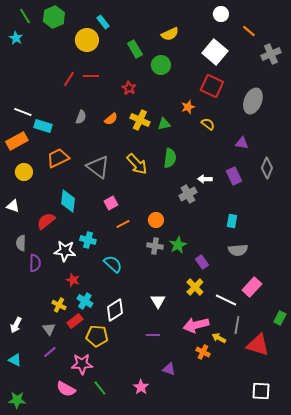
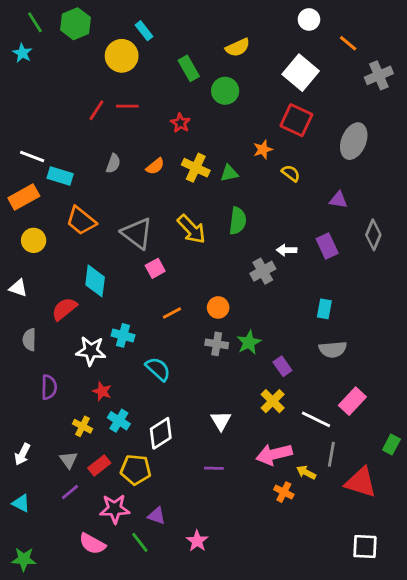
orange trapezoid: (58, 158) -> (81, 221), turned -115
pink square: (111, 203) -> (155, 268), moved
purple semicircle: (35, 263) -> (49, 387), moved
red rectangle: (75, 321) -> (99, 465), moved
purple triangle: (169, 369) -> (157, 516), moved

